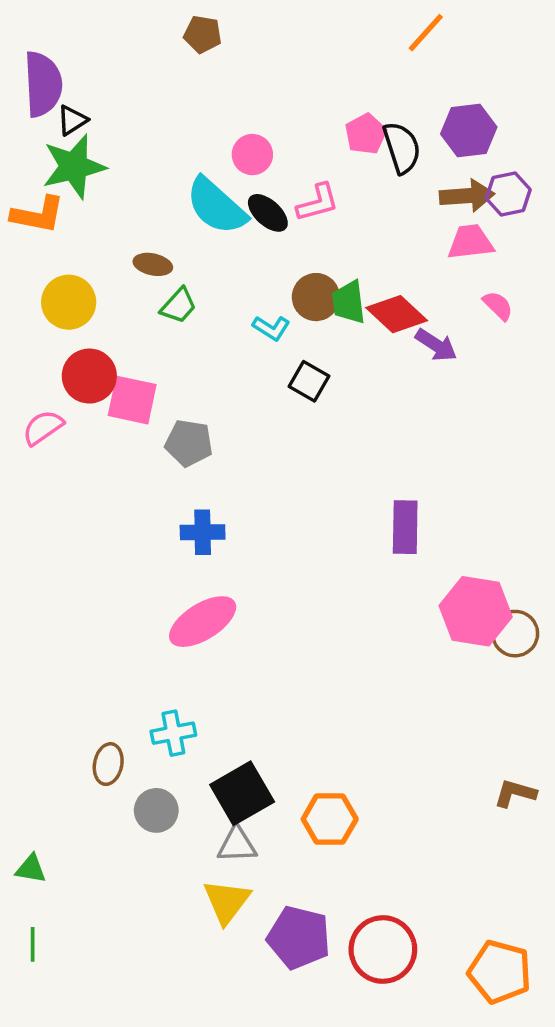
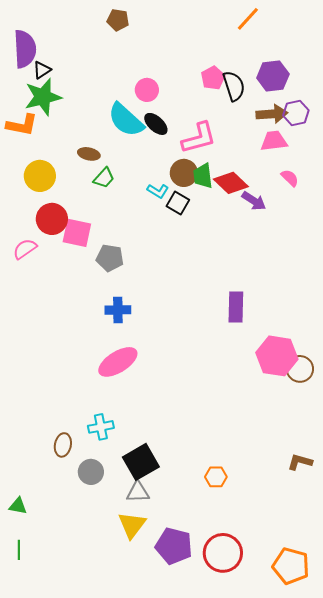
pink L-shape: (318, 203) -> (199, 138), moved, size x1.4
black square: (309, 381) -> (178, 203), moved
orange hexagon: (330, 819) -> (216, 477), moved, size x0.7

